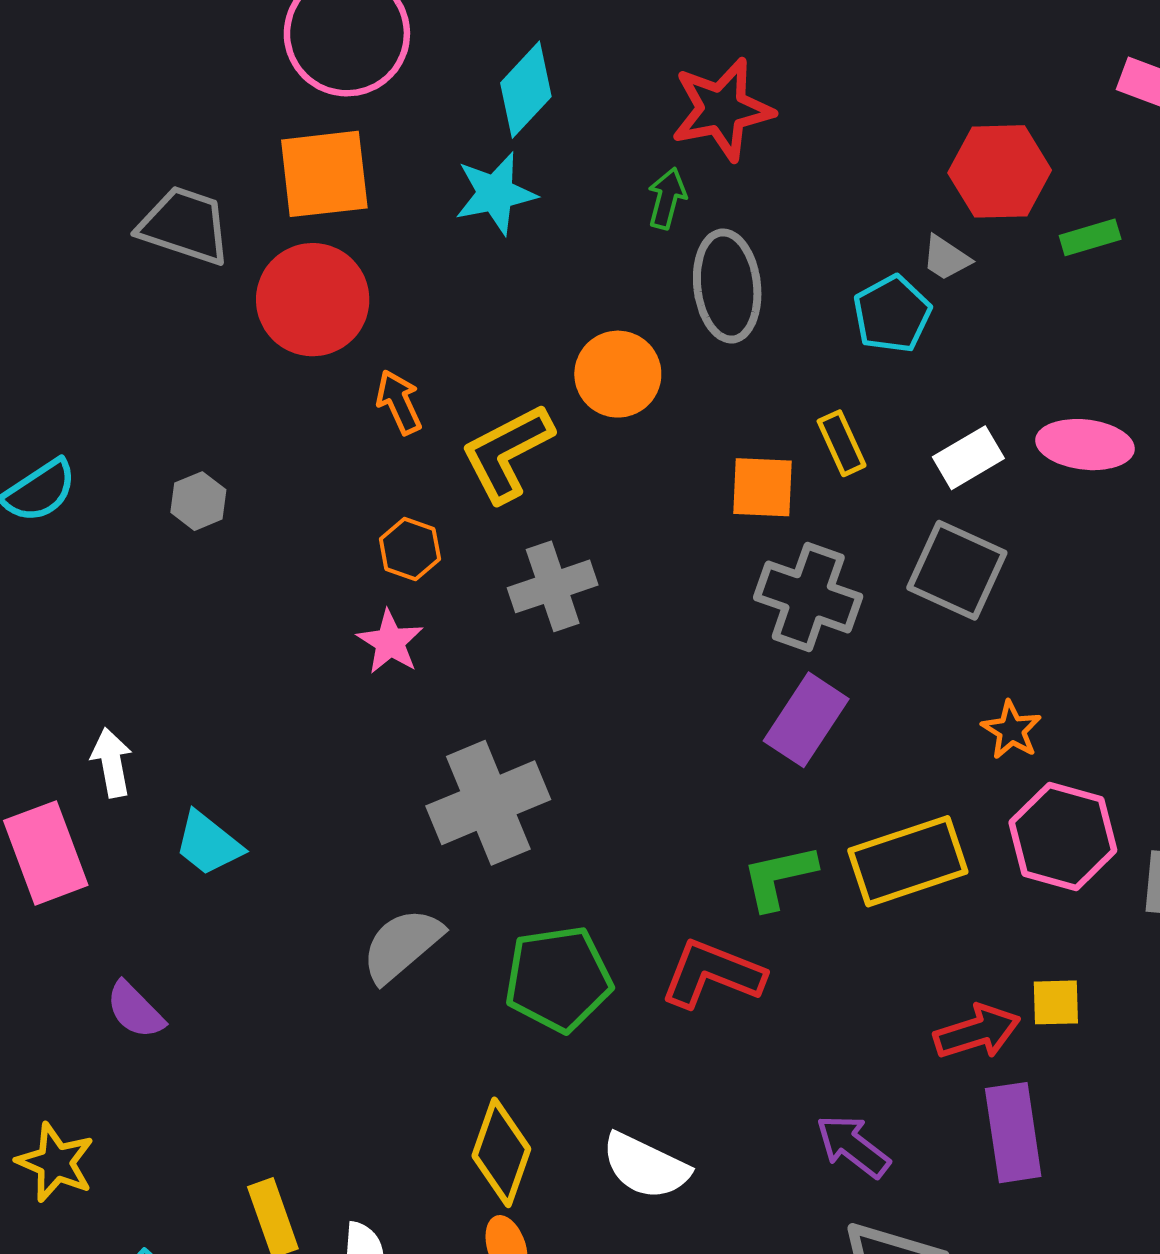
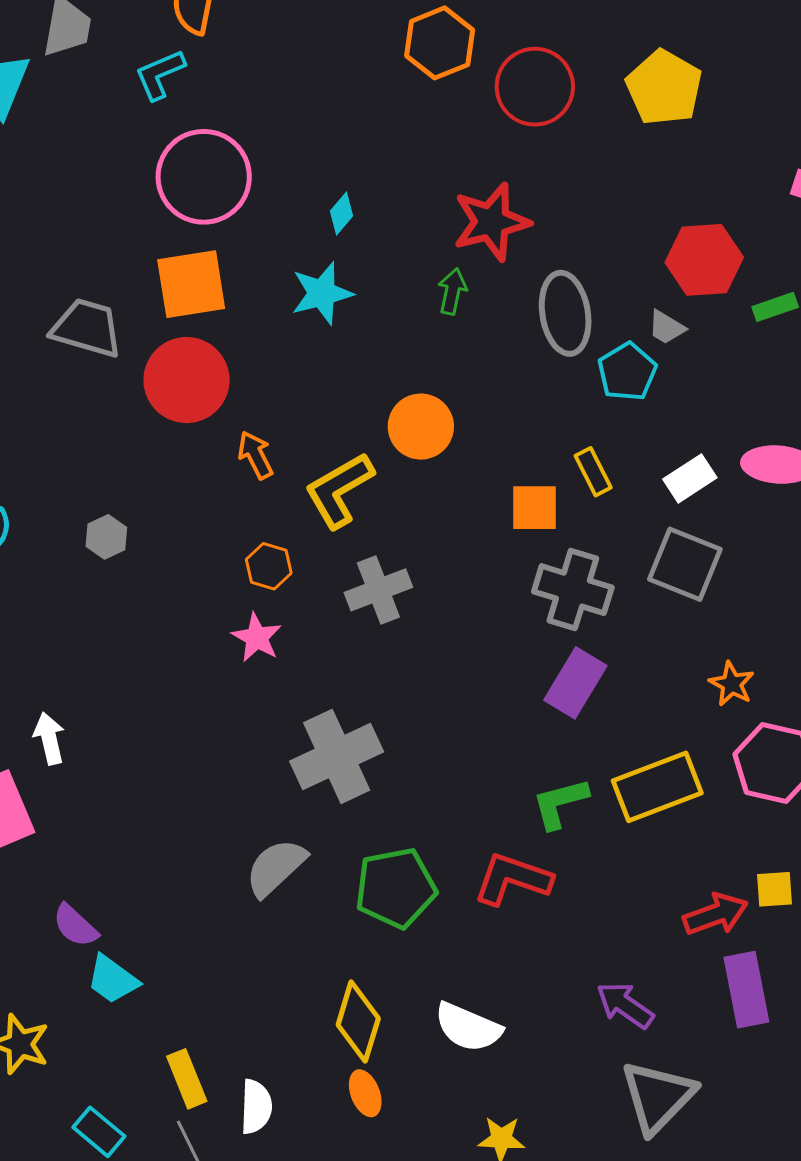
cyan diamond: (526, 90) -> (342, 213), size x0.6
gray ellipse: (727, 286) -> (565, 313), moved
cyan trapezoid: (208, 844) -> (113, 979), moved

